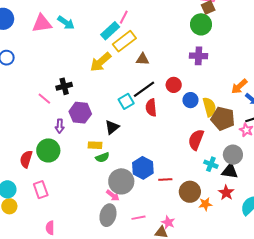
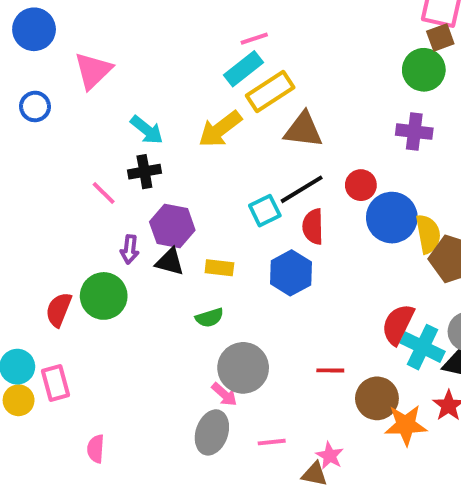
pink line: (124, 17) -> (254, 39), moved, turned 40
pink triangle: (42, 23) -> (93, 71), moved, turned -40
cyan arrow: (66, 23) -> (147, 130), moved
brown triangle: (143, 59) -> (303, 130), size x1.5
blue circle: (190, 100) -> (392, 218), size x1.6
black triangle: (112, 127) -> (170, 262), moved, turned 49
red semicircle: (196, 140) -> (398, 324), moved
yellow rectangle: (95, 145) -> (219, 268), moved
cyan cross: (211, 164) -> (423, 347), size x1.5
blue hexagon: (143, 168) -> (291, 273), moved
pink rectangle: (41, 190) -> (56, 383), moved
orange star: (205, 204) -> (406, 425), size x1.5

